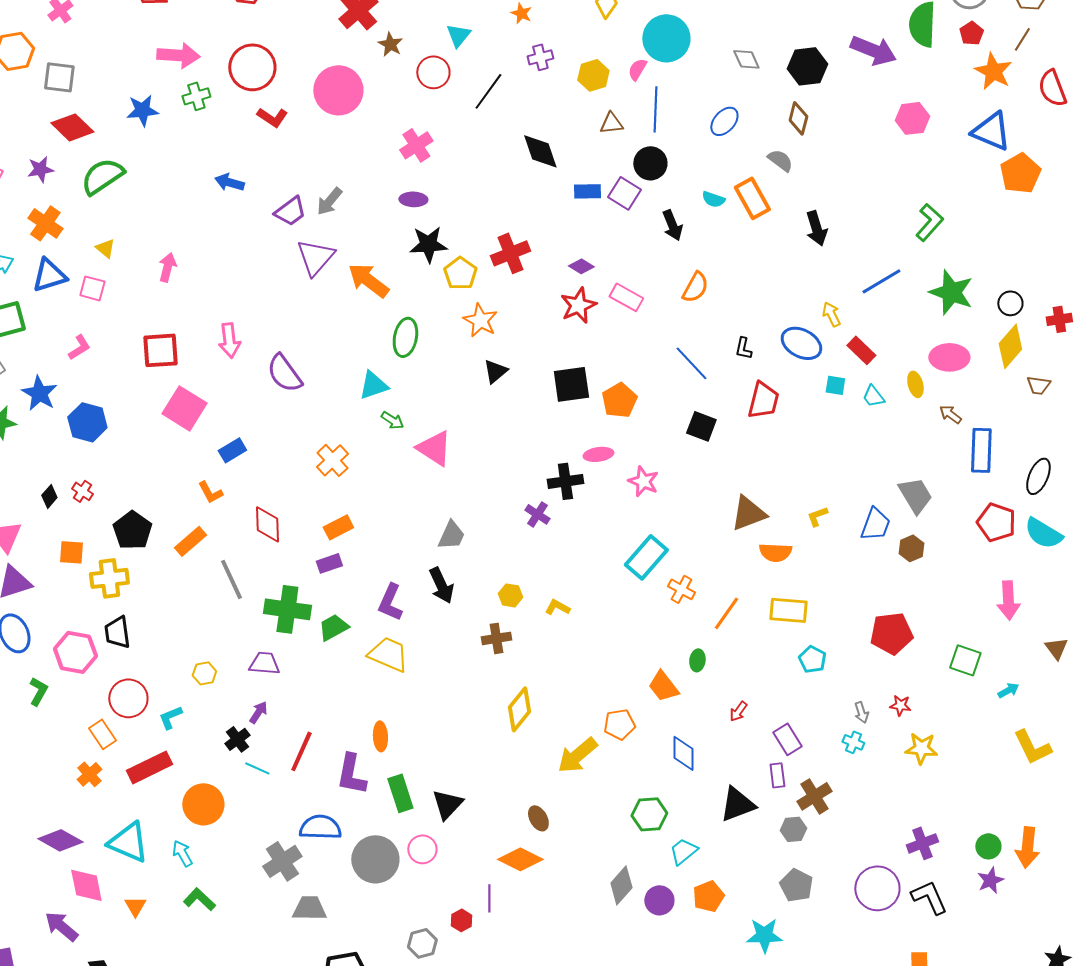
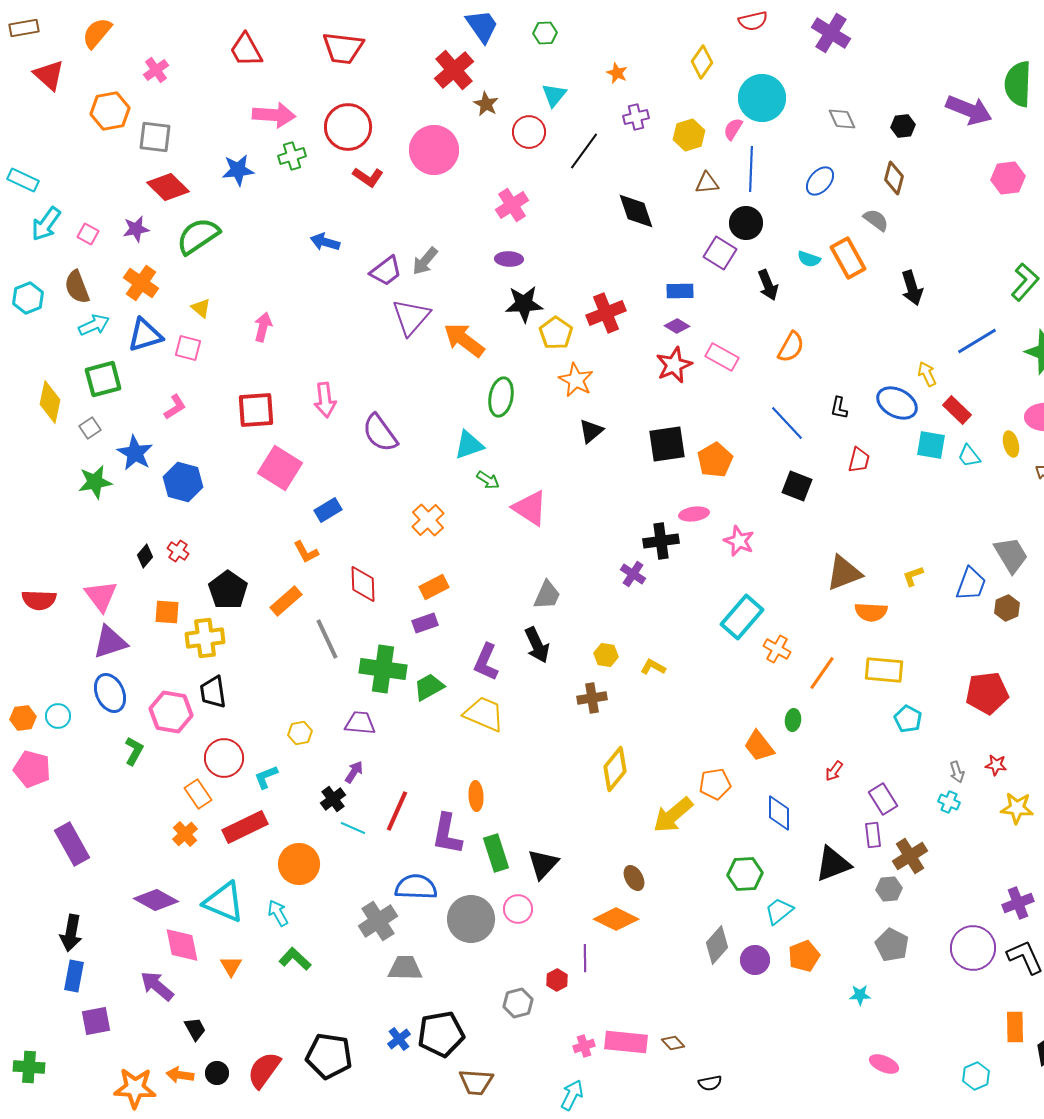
black hexagon: (807, 66) -> (903, 126), size x0.6
blue rectangle: (587, 191) -> (680, 291), moved
cyan square: (835, 385) -> (931, 445), size x1.4
red trapezoid: (763, 400) -> (859, 460), size x0.7
cyan star: (764, 935) -> (860, 995), size x0.6

